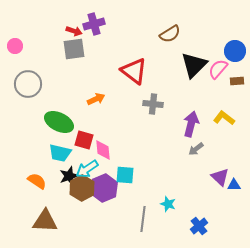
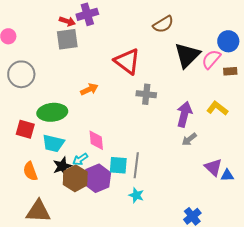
green ellipse: (59, 122) -> (52, 112), turned -32
red square: (84, 140) -> (25, 129), moved
cyan arrow: (87, 169) -> (80, 159), size x0.7
orange semicircle: (37, 181) -> (30, 171), turned -144
cyan star: (168, 204) -> (136, 195), moved
gray line: (143, 219) -> (136, 165), moved

